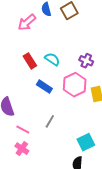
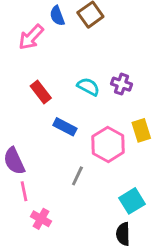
cyan semicircle: (52, 59) -> (88, 87), moved
pink hexagon: (75, 85) -> (108, 144), moved
pink line: (23, 130) -> (24, 191), moved, turned 56

